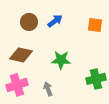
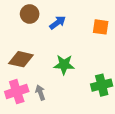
brown circle: (29, 22) -> (30, 14), moved
gray arrow: (48, 89) -> (40, 93), moved

